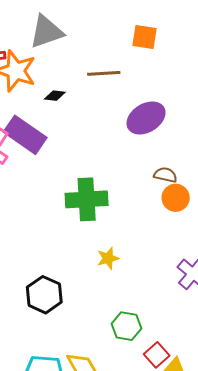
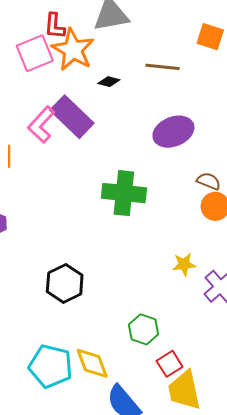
purple ellipse: (146, 118) -> (173, 132), moved
yellow star: (108, 258) -> (184, 264), moved

